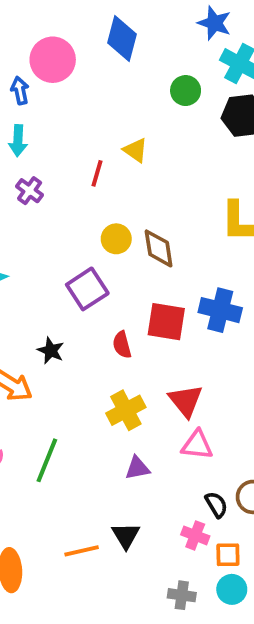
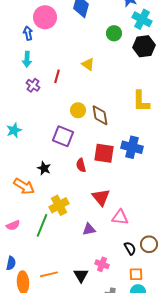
red line: (97, 173) -> (57, 76), moved
purple square: (87, 289) -> (63, 136), turned -35
red triangle: (186, 401) -> (101, 197), moved
yellow cross: (126, 410) -> (59, 205), moved
black triangle: (126, 535) -> (81, 275), moved
pink cross: (195, 535) -> (102, 264), moved
orange line: (82, 551) -> (49, 274), moved

